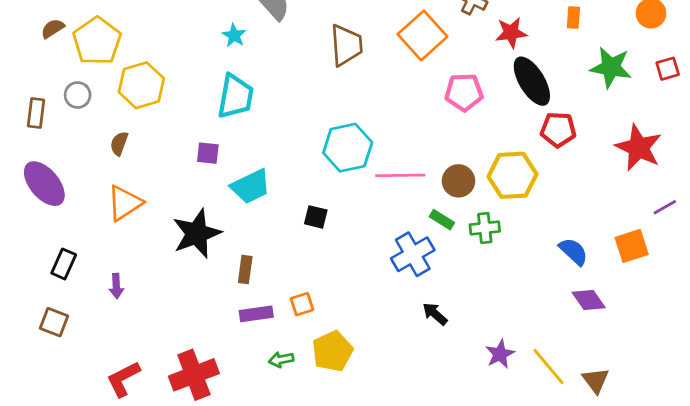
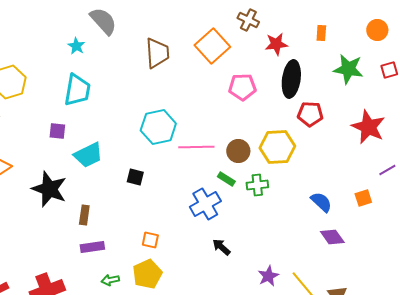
black ellipse: (532, 81) -> (291, 79), turned 39
black star: (197, 233) -> (49, 189), turned -30
orange square: (632, 246) -> (363, 198), size x0.7
orange square: (302, 304) -> (150, 240), moved, turned 30

